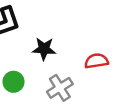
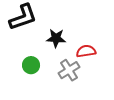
red semicircle: (96, 61) -> (86, 51), moved

